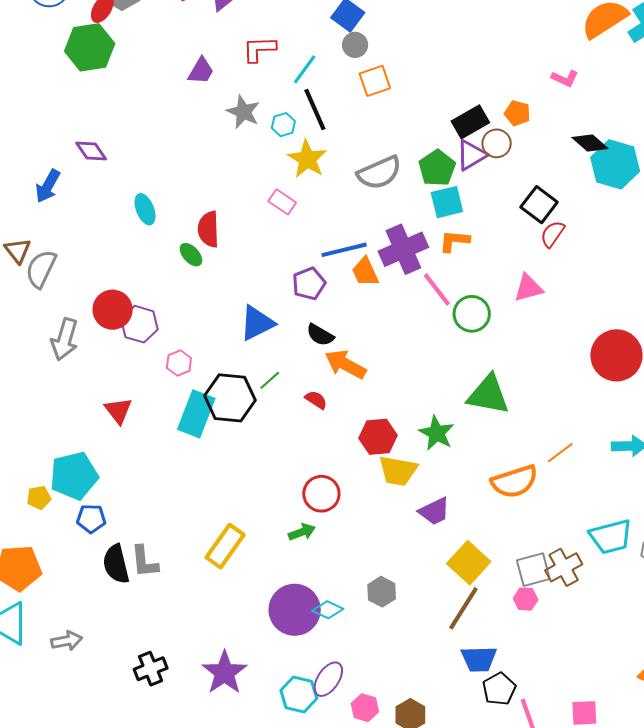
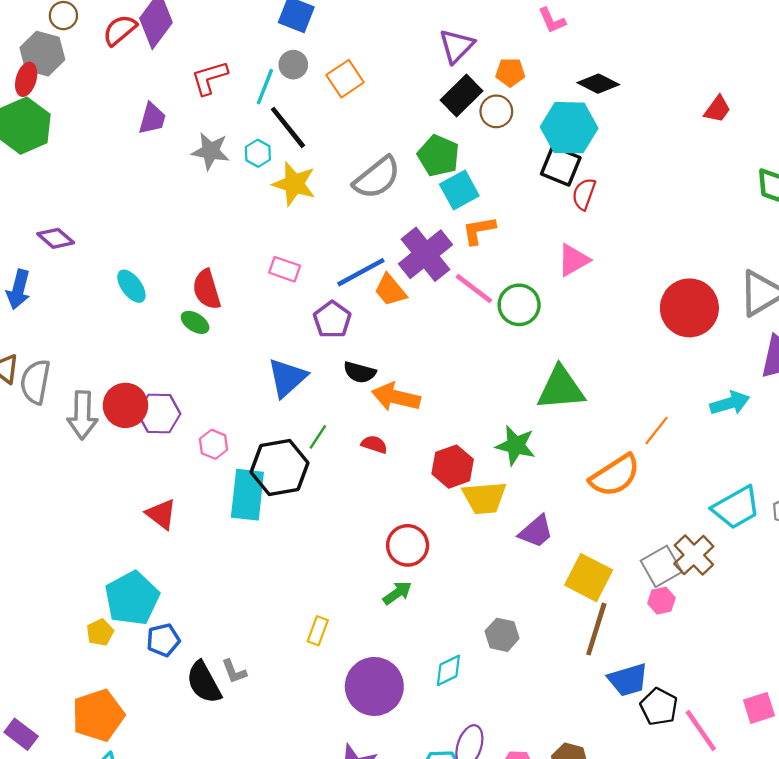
gray circle: (355, 45) -> (293, 65), moved
pink L-shape: (565, 78) -> (552, 20), turned 56
purple triangle: (471, 155) -> (456, 46), moved
cyan hexagon: (615, 164) -> (569, 128), moved
pink rectangle: (282, 202) -> (285, 269), moved
gray arrow: (65, 339) -> (82, 415), moved
yellow rectangle: (225, 546) -> (318, 631), size x0.6
gray L-shape: (144, 562) -> (234, 671), size x0.7
purple circle: (295, 610) -> (374, 686), moved
cyan diamond: (328, 610) -> (448, 670), turned -36

